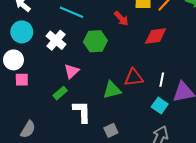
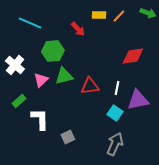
red diamond: (156, 36) -> (133, 56), moved
white cross: (56, 40) -> (15, 65), moved
pink triangle: (72, 71) -> (41, 80), moved
green triangle: (112, 90) -> (64, 76), moved

